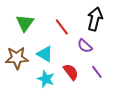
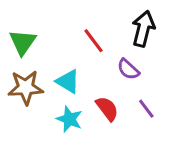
green triangle: (25, 23) -> (23, 42), moved

